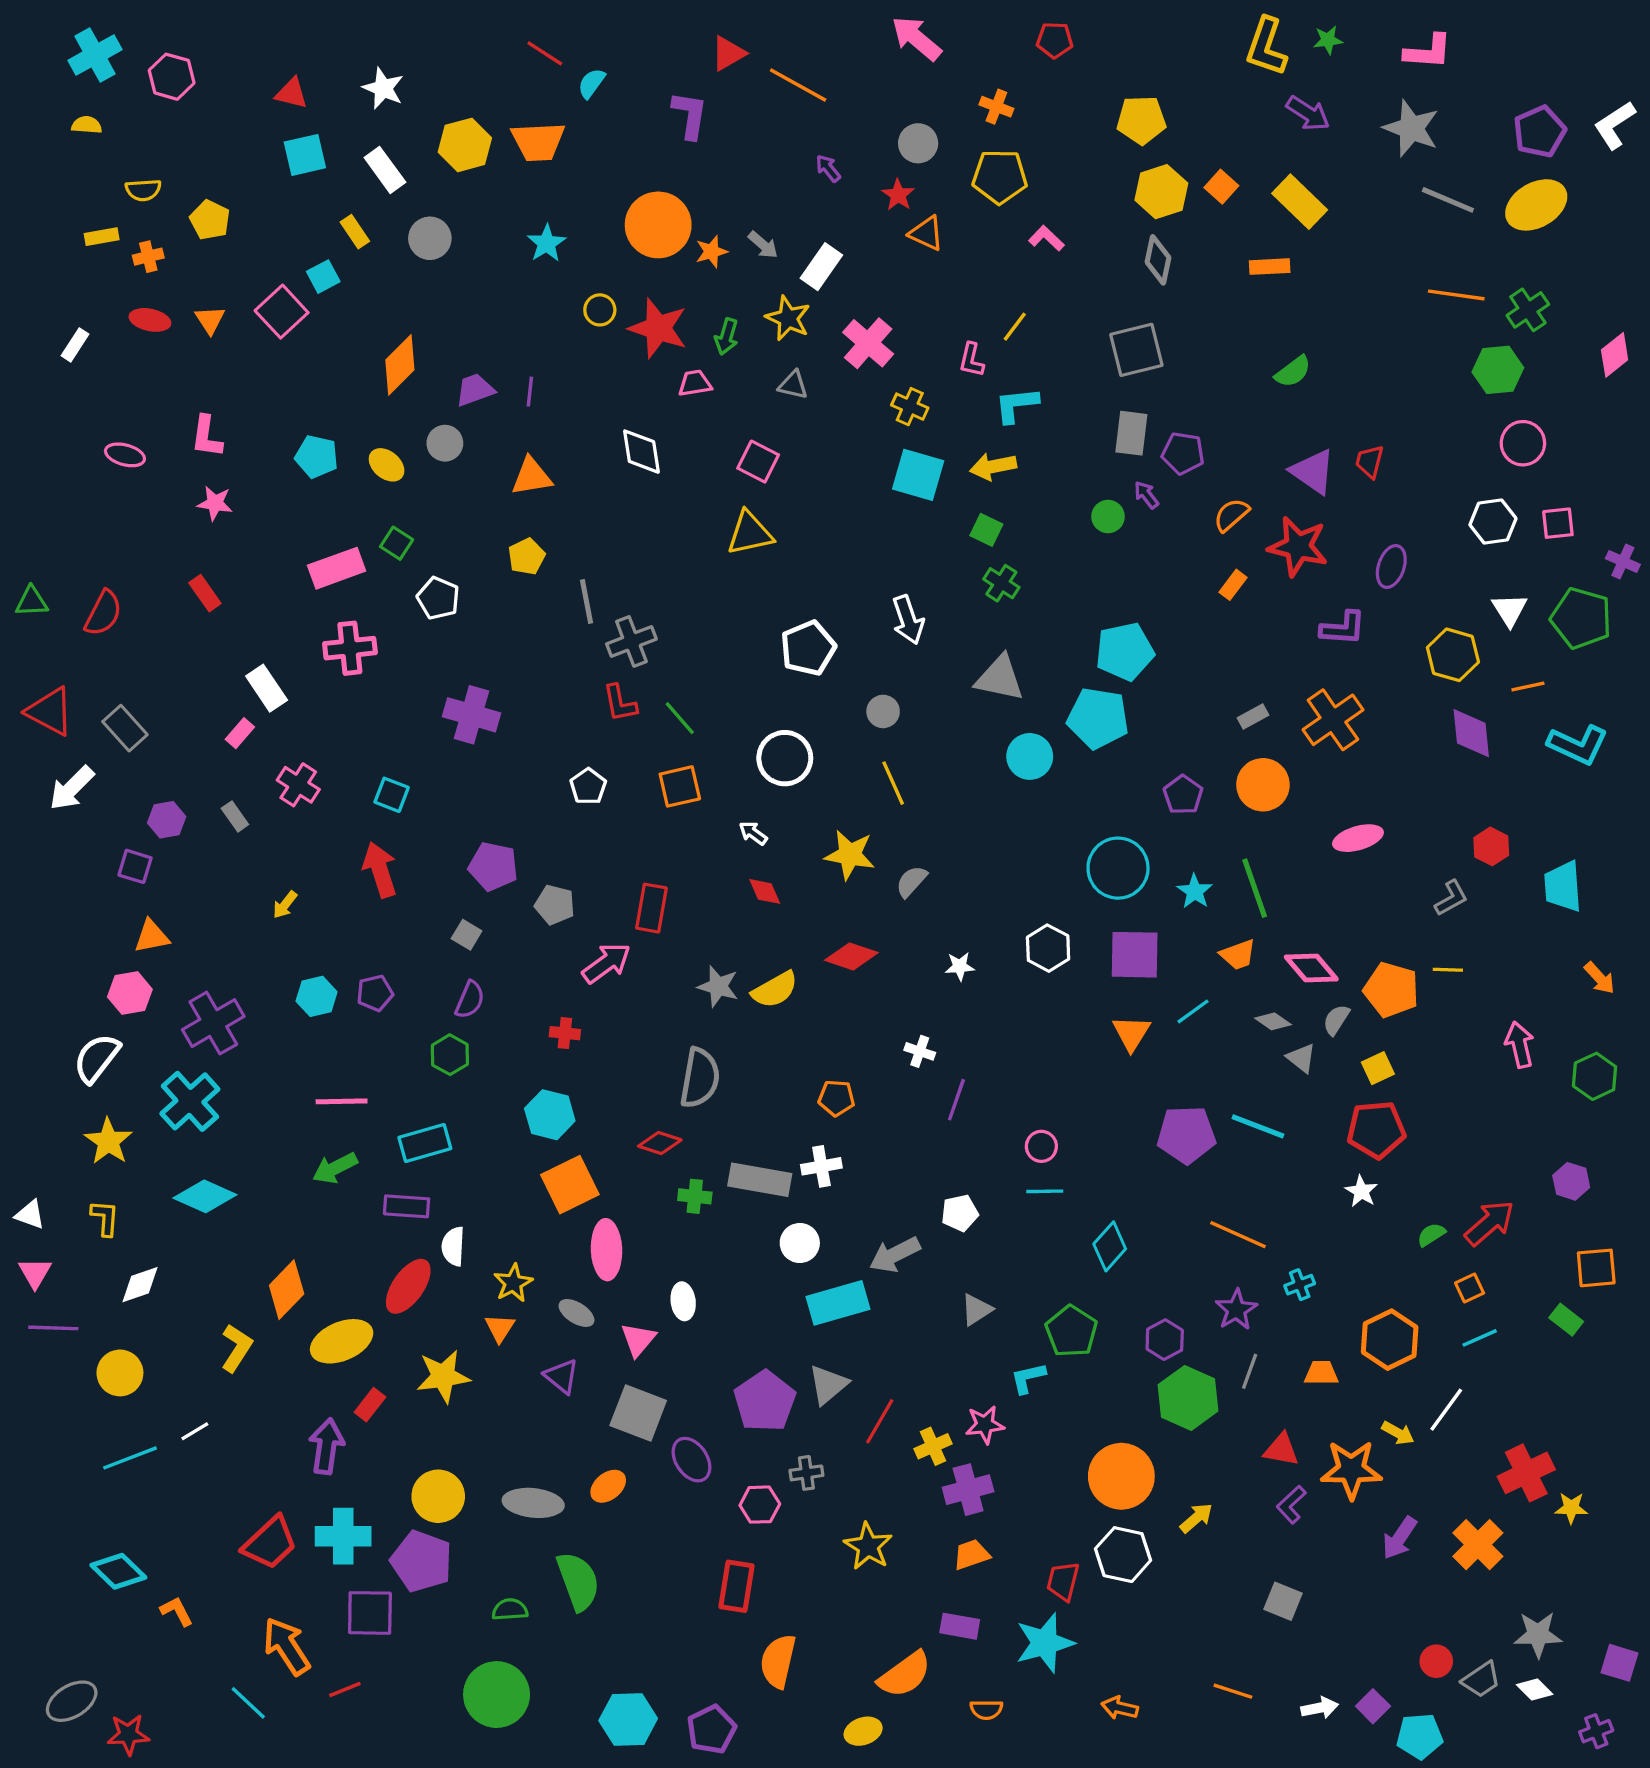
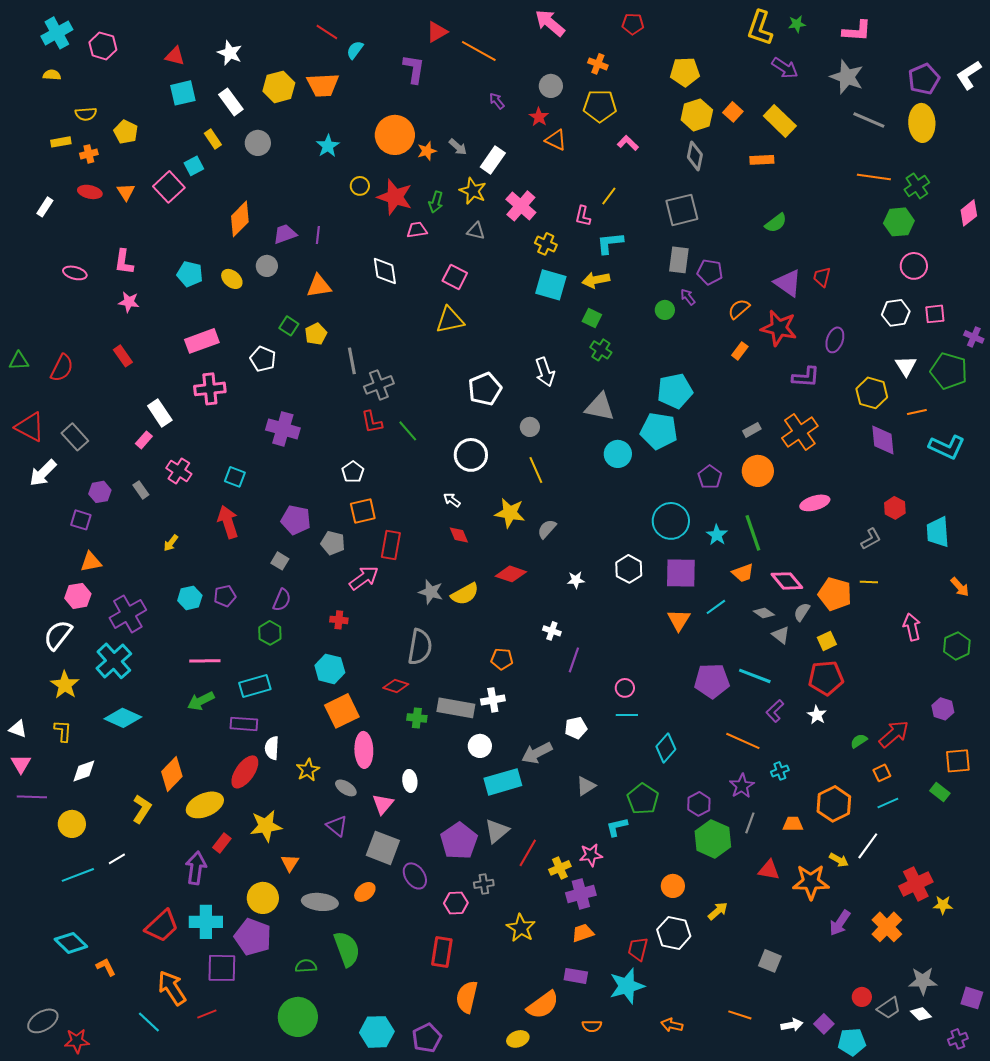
yellow ellipse: (1536, 205) -> (922, 123), turned -63
green square: (397, 543) -> (289, 326), moved
orange square: (680, 786) -> (363, 511), moved
orange triangle: (500, 1328) -> (290, 863), moved
orange circle: (1121, 1476) -> (673, 886), size x0.6
purple L-shape: (1291, 1505) -> (775, 711), moved

